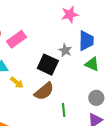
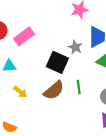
yellow arrow: (17, 83) -> (20, 92), moved
green line: (64, 110) -> (79, 87), moved

